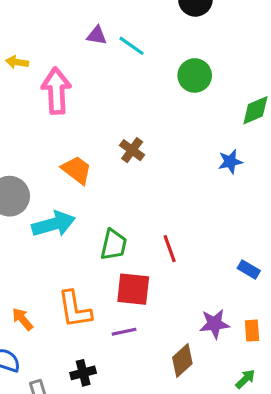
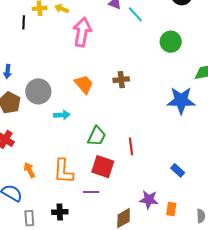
brown cross: (132, 150) -> (121, 80), turned 35
blue star: (230, 162) -> (181, 100), size x1.8
cyan arrow: (53, 224) -> (62, 115), size x0.6

